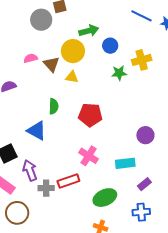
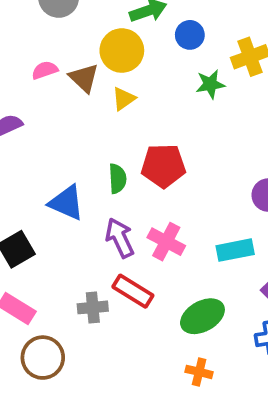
yellow triangle: (72, 77) -> (124, 99), turned -40
green semicircle: (54, 106) -> (117, 179), moved
purple arrow: (30, 170) -> (120, 238), moved
red rectangle: (68, 181) -> (133, 291), turned 55

